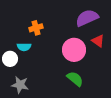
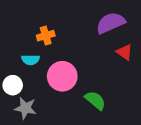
pink circle: (74, 50) -> (62, 76), moved
white circle: (10, 59) -> (13, 85), moved

